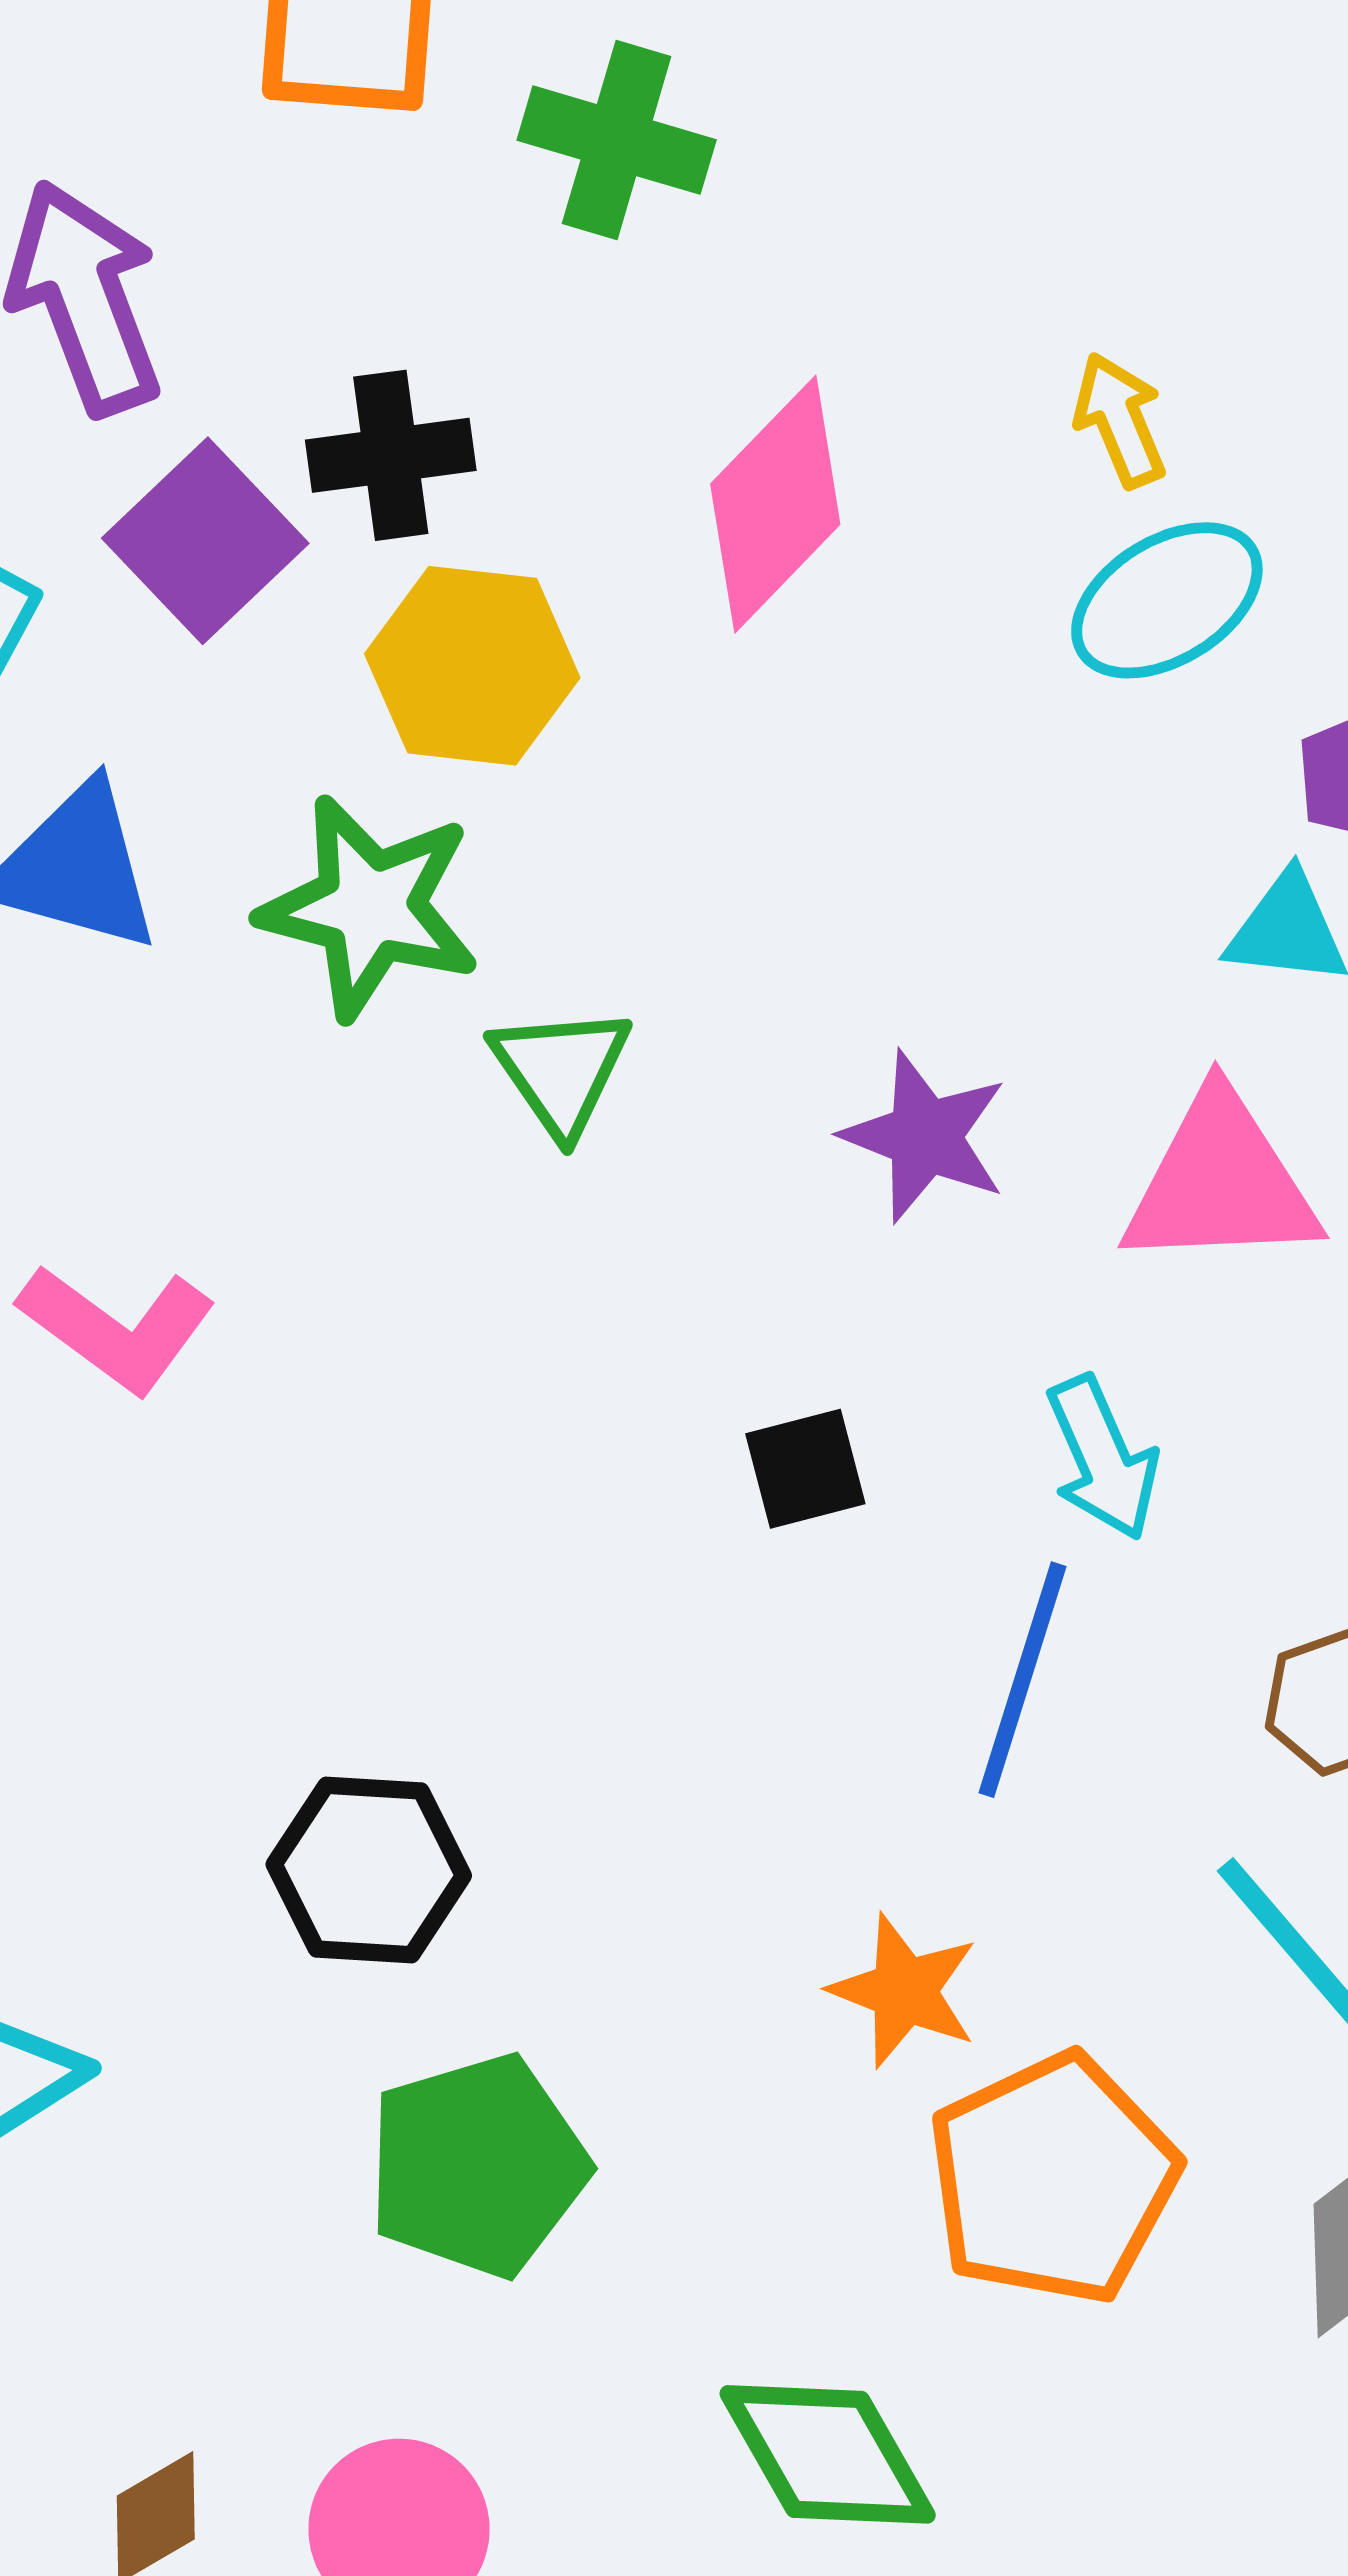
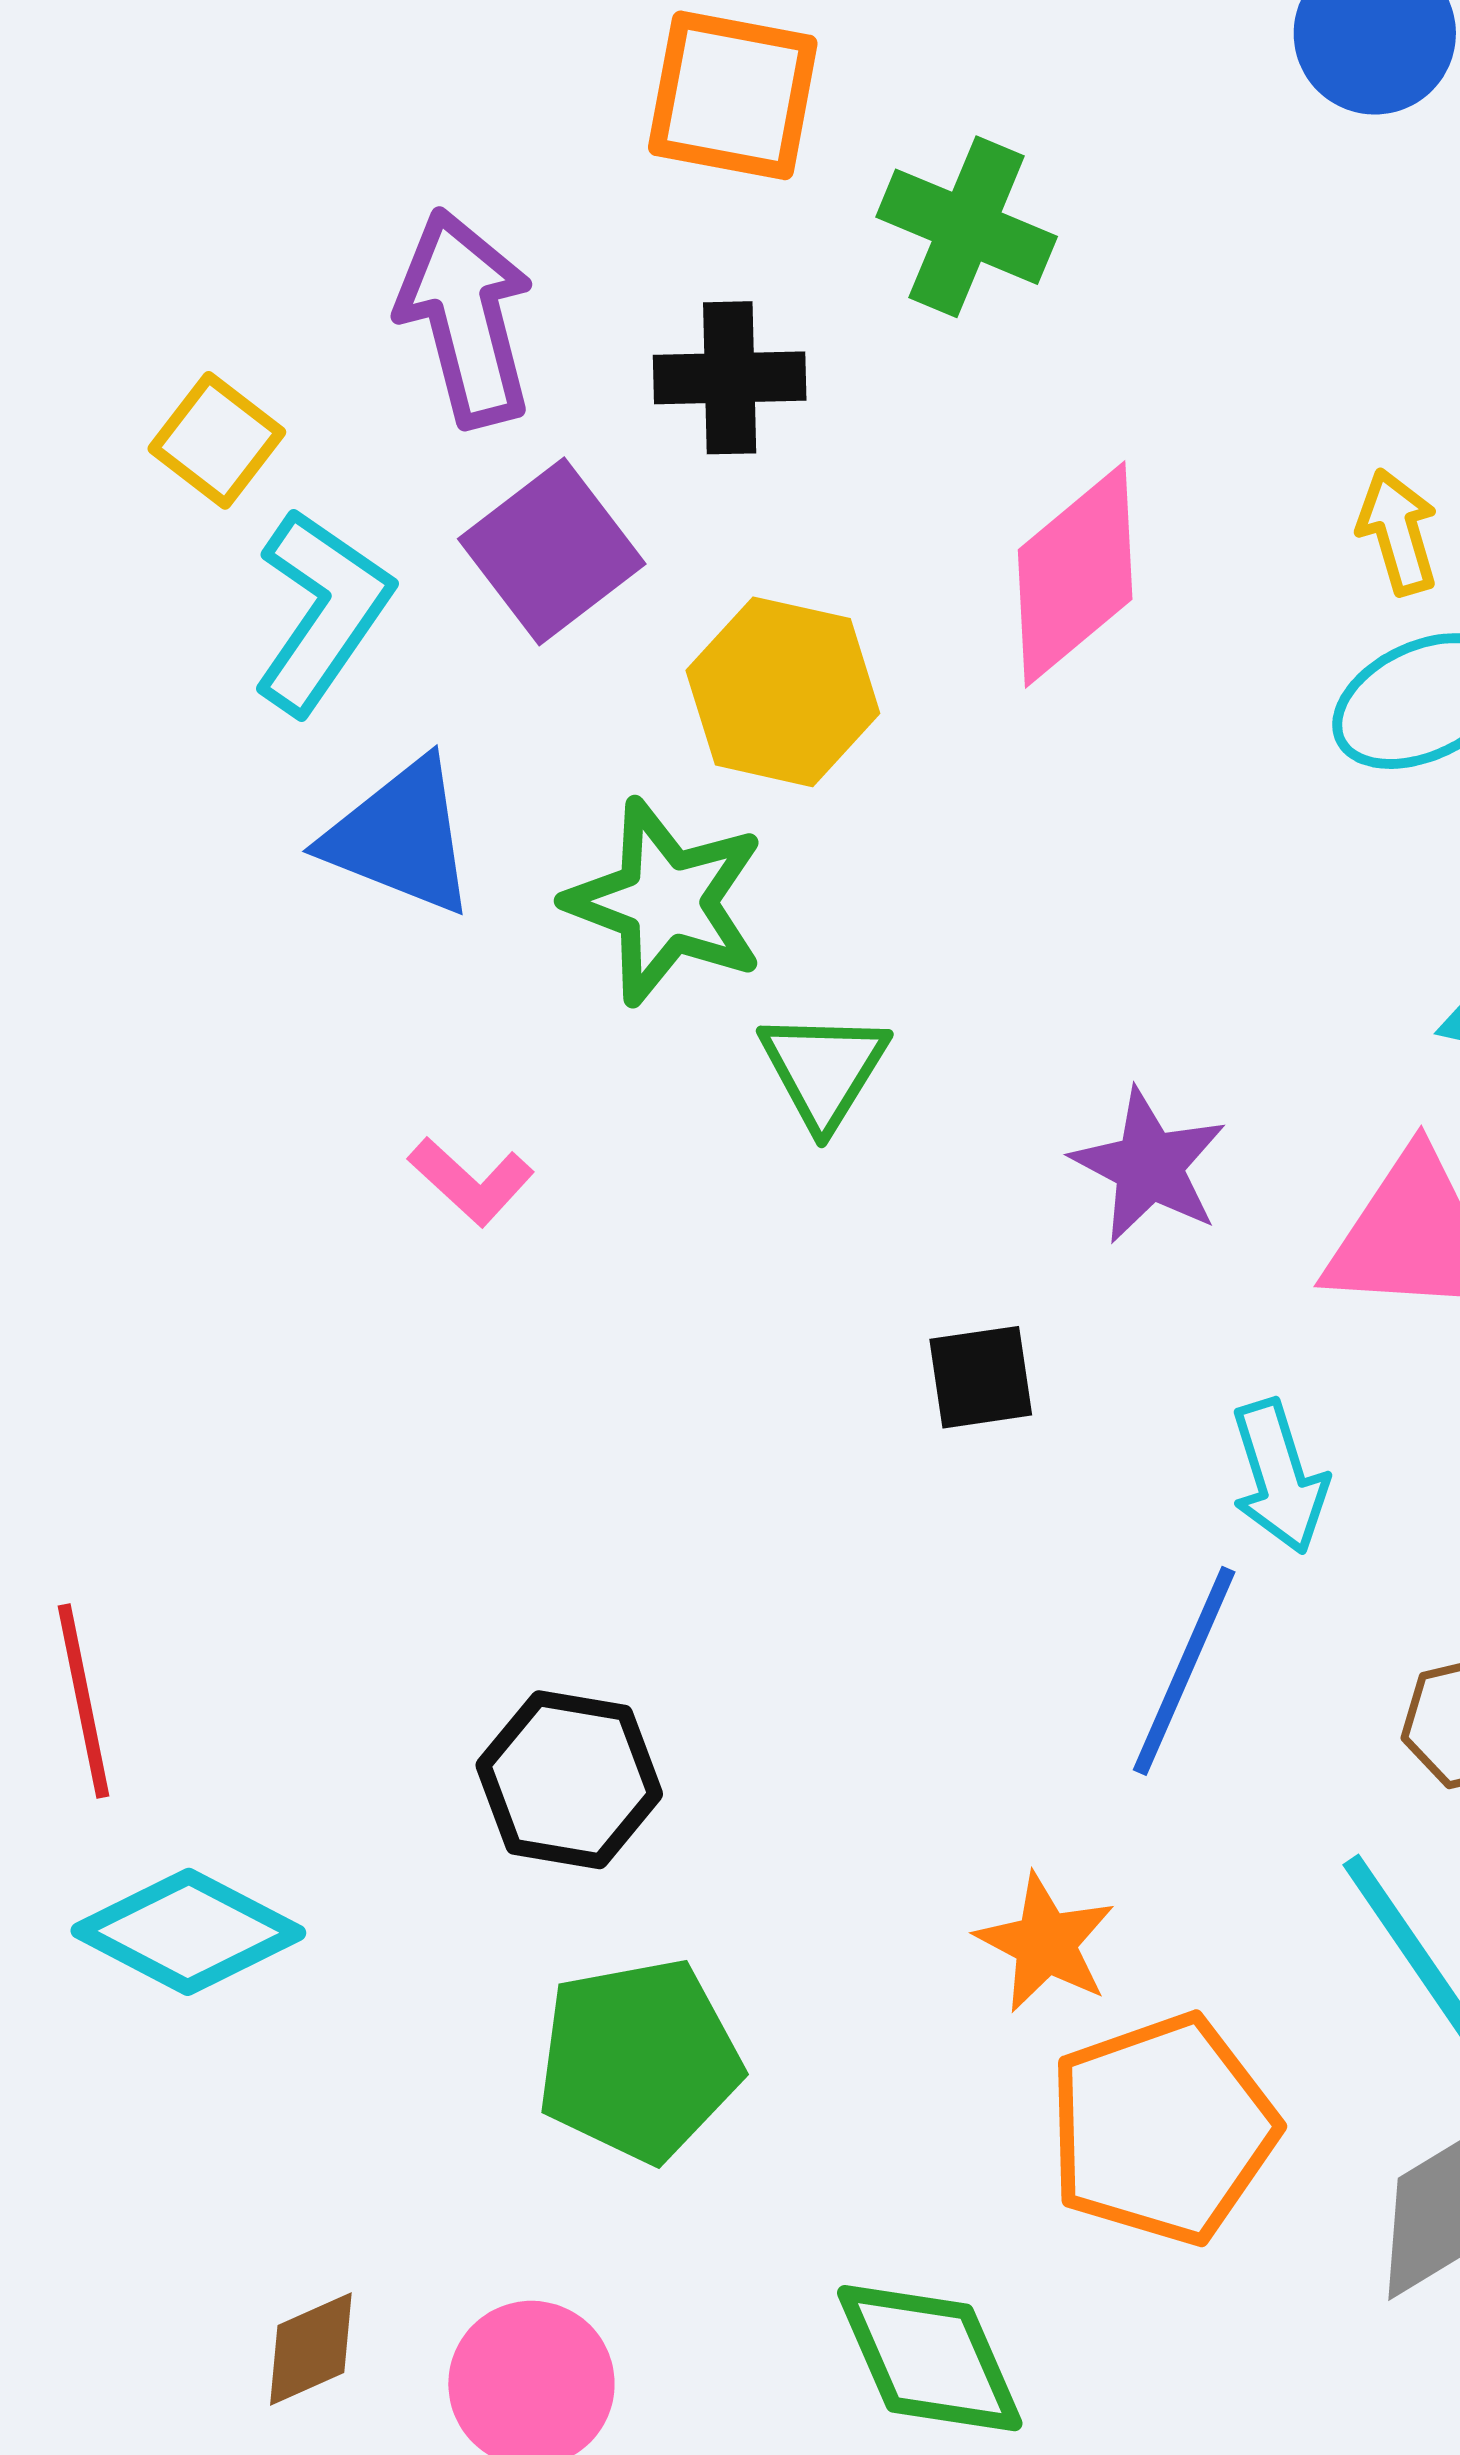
black cross: (391, 455) -> (730, 378), moved
pink L-shape: (117, 1328) -> (471, 1181), moved, size x0.7
black square: (805, 1469) -> (981, 1377), moved

